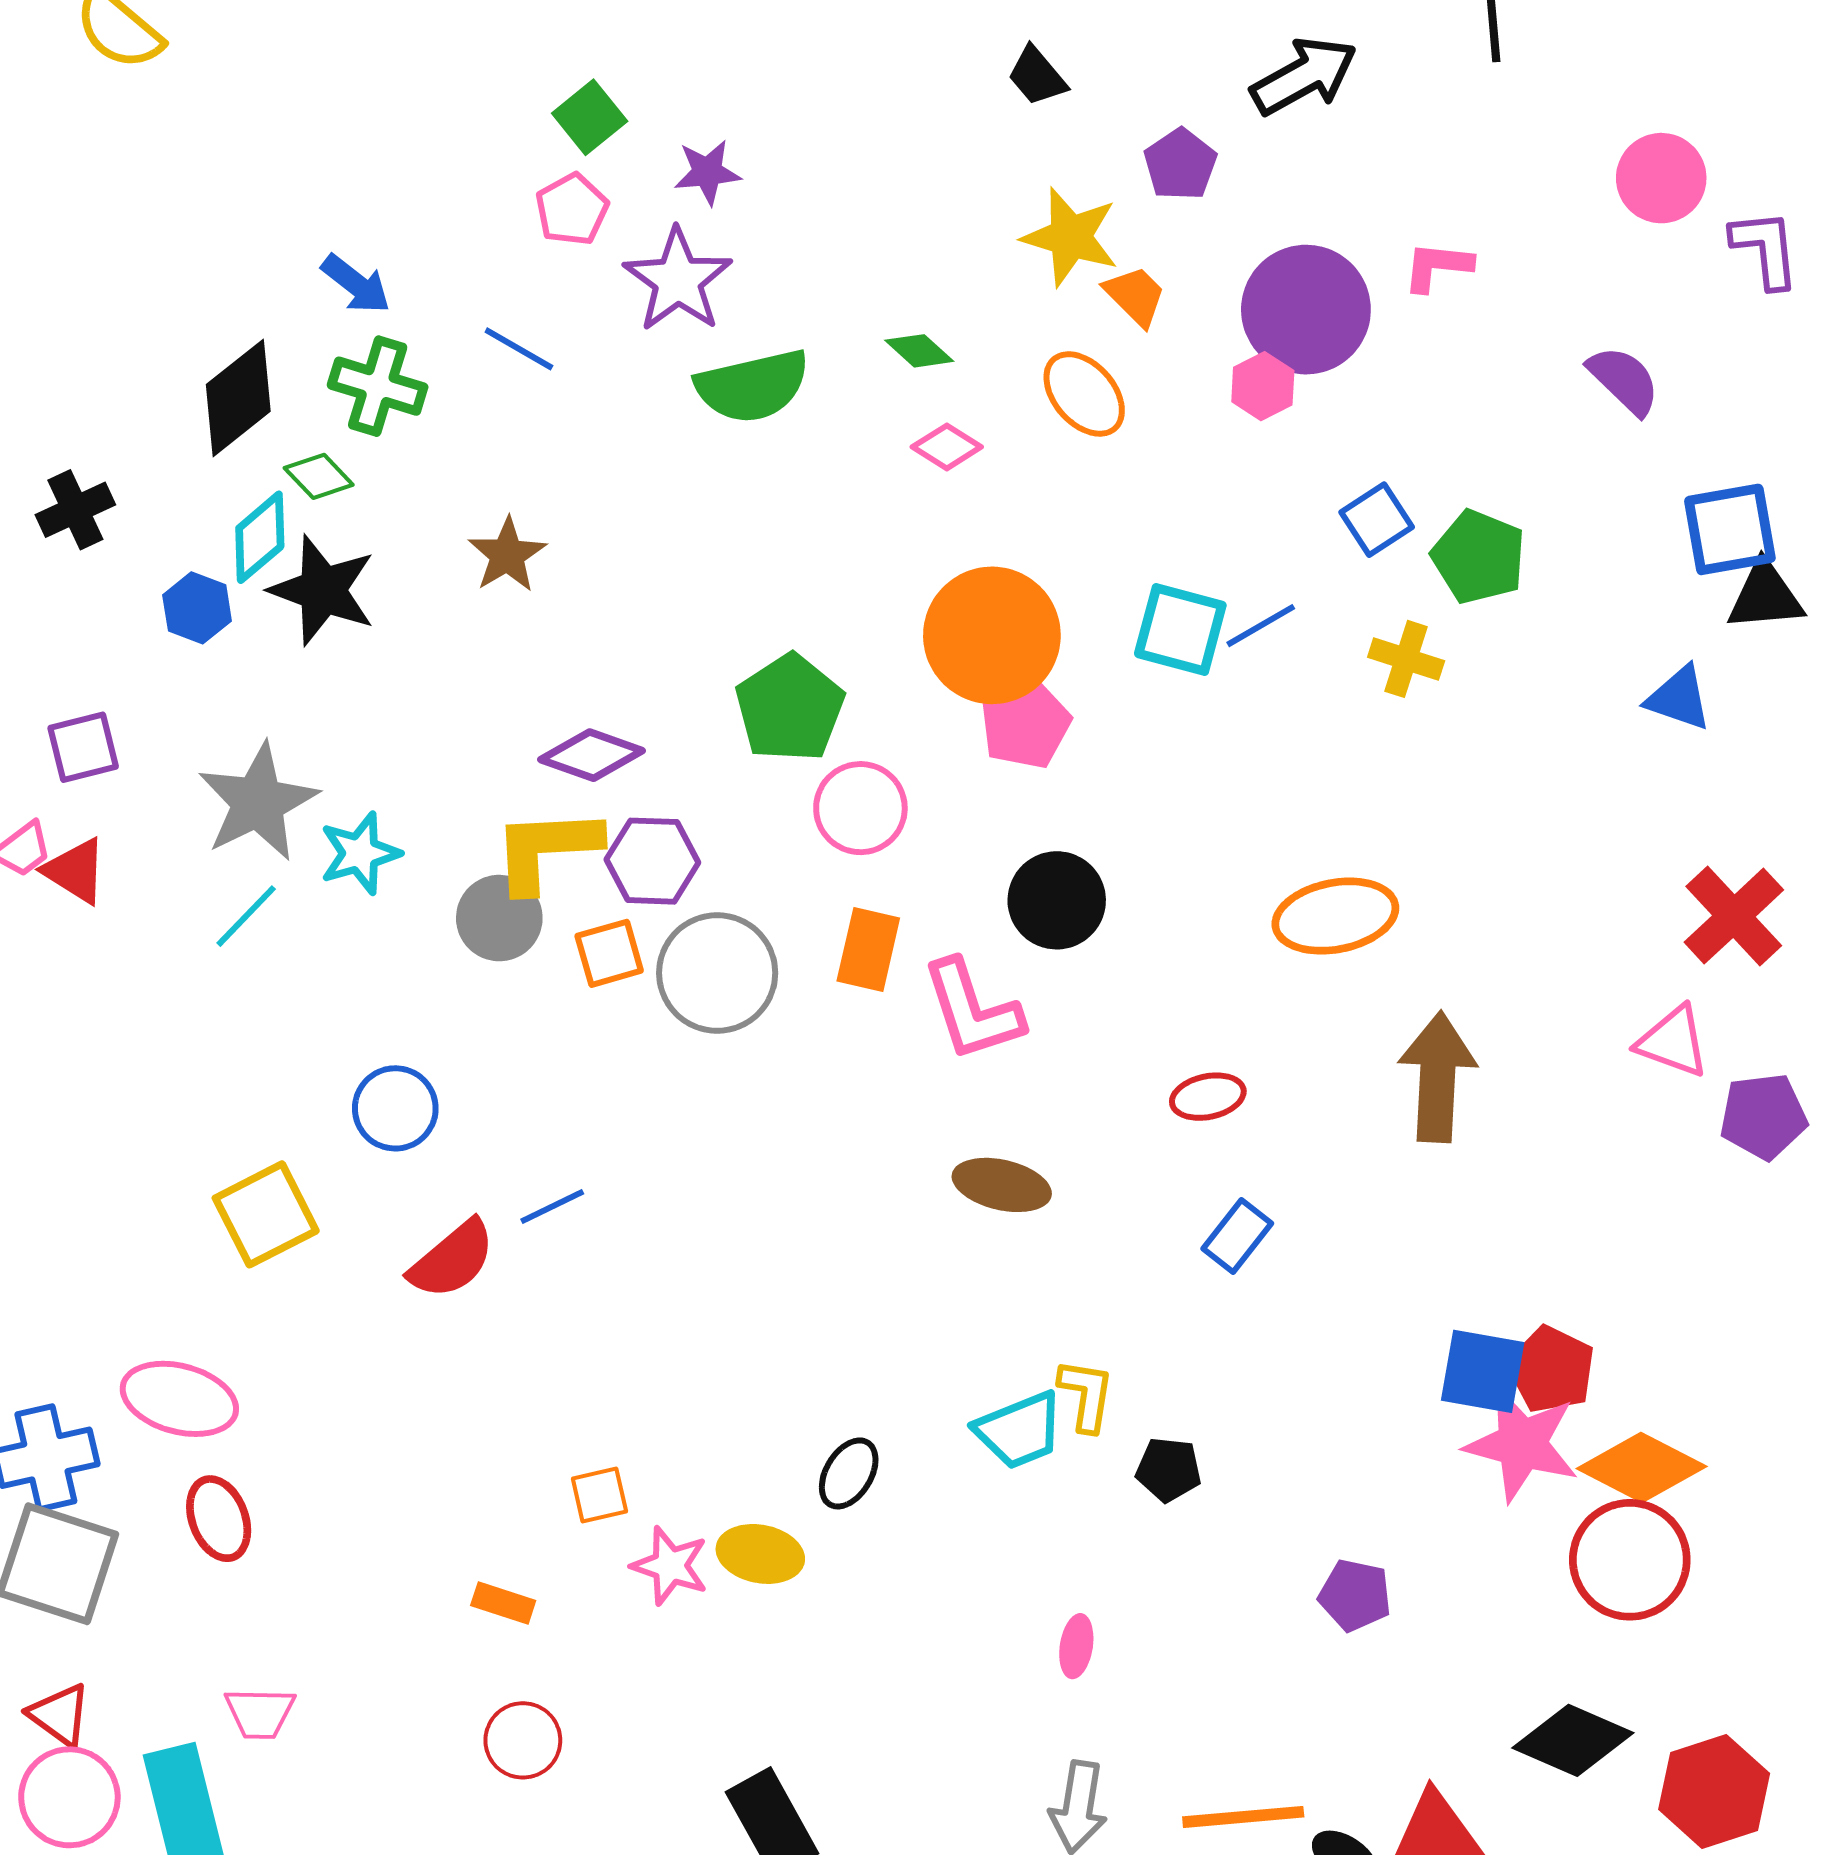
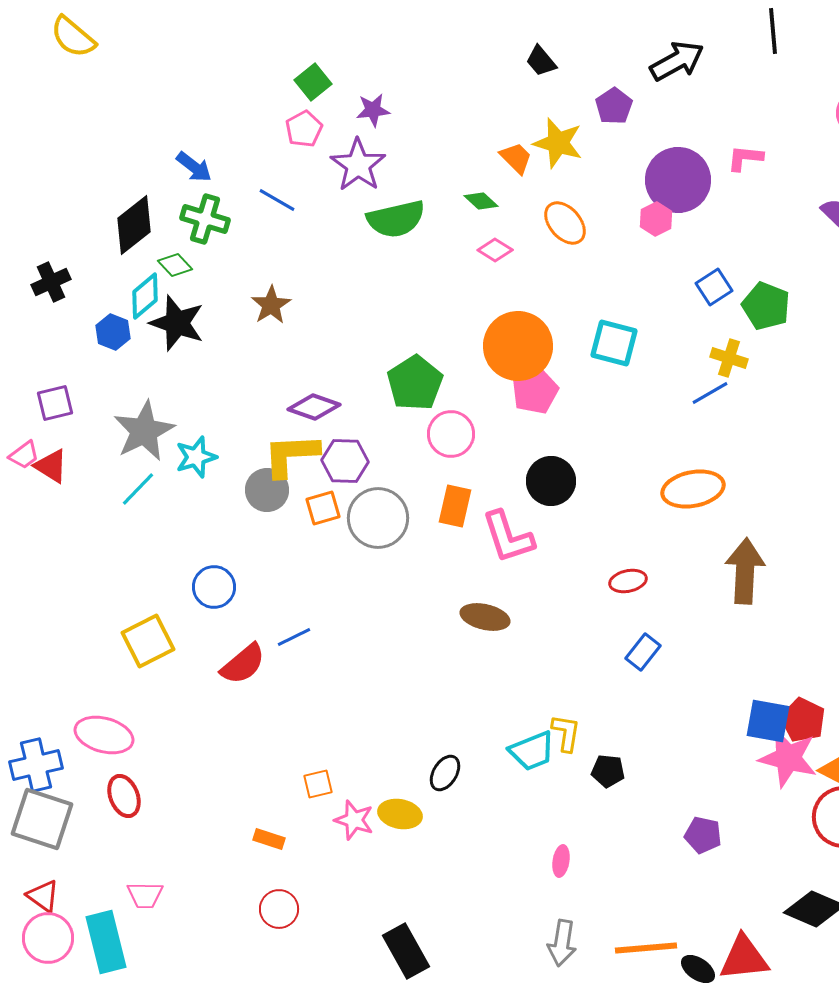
orange trapezoid: (1135, 296) -> (516, 158), moved
blue line: (1261, 626) -> (710, 393), moved
brown ellipse: (1002, 1185) -> (485, 617), moved

